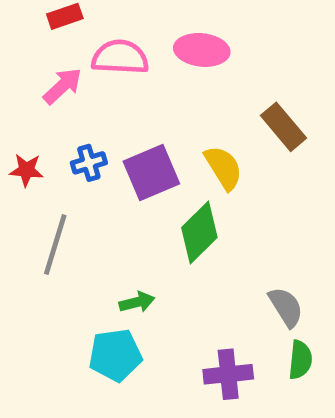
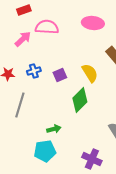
pink ellipse: (202, 50) -> (93, 23), moved
purple square: (151, 172) -> (60, 75), size x0.6
purple cross: (228, 374) -> (92, 159), turned 30

